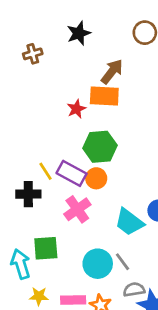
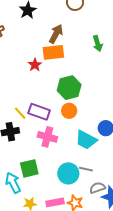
green hexagon: (100, 147) -> (69, 88), moved
orange circle: (96, 178) -> (69, 111), moved
pink cross: (77, 209) -> (47, 137), turned -30
gray line: (122, 262) -> (86, 169), turned -32

